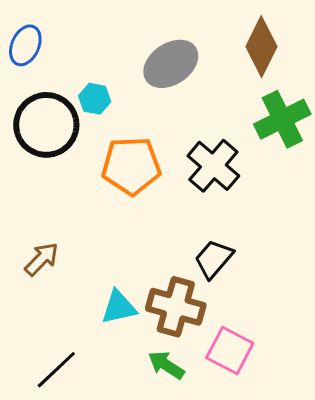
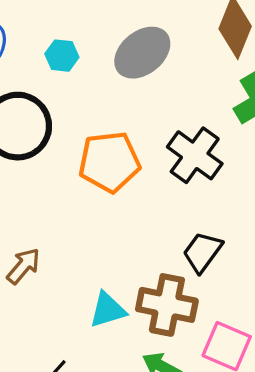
cyan hexagon: (95, 99) -> (62, 56), moved

